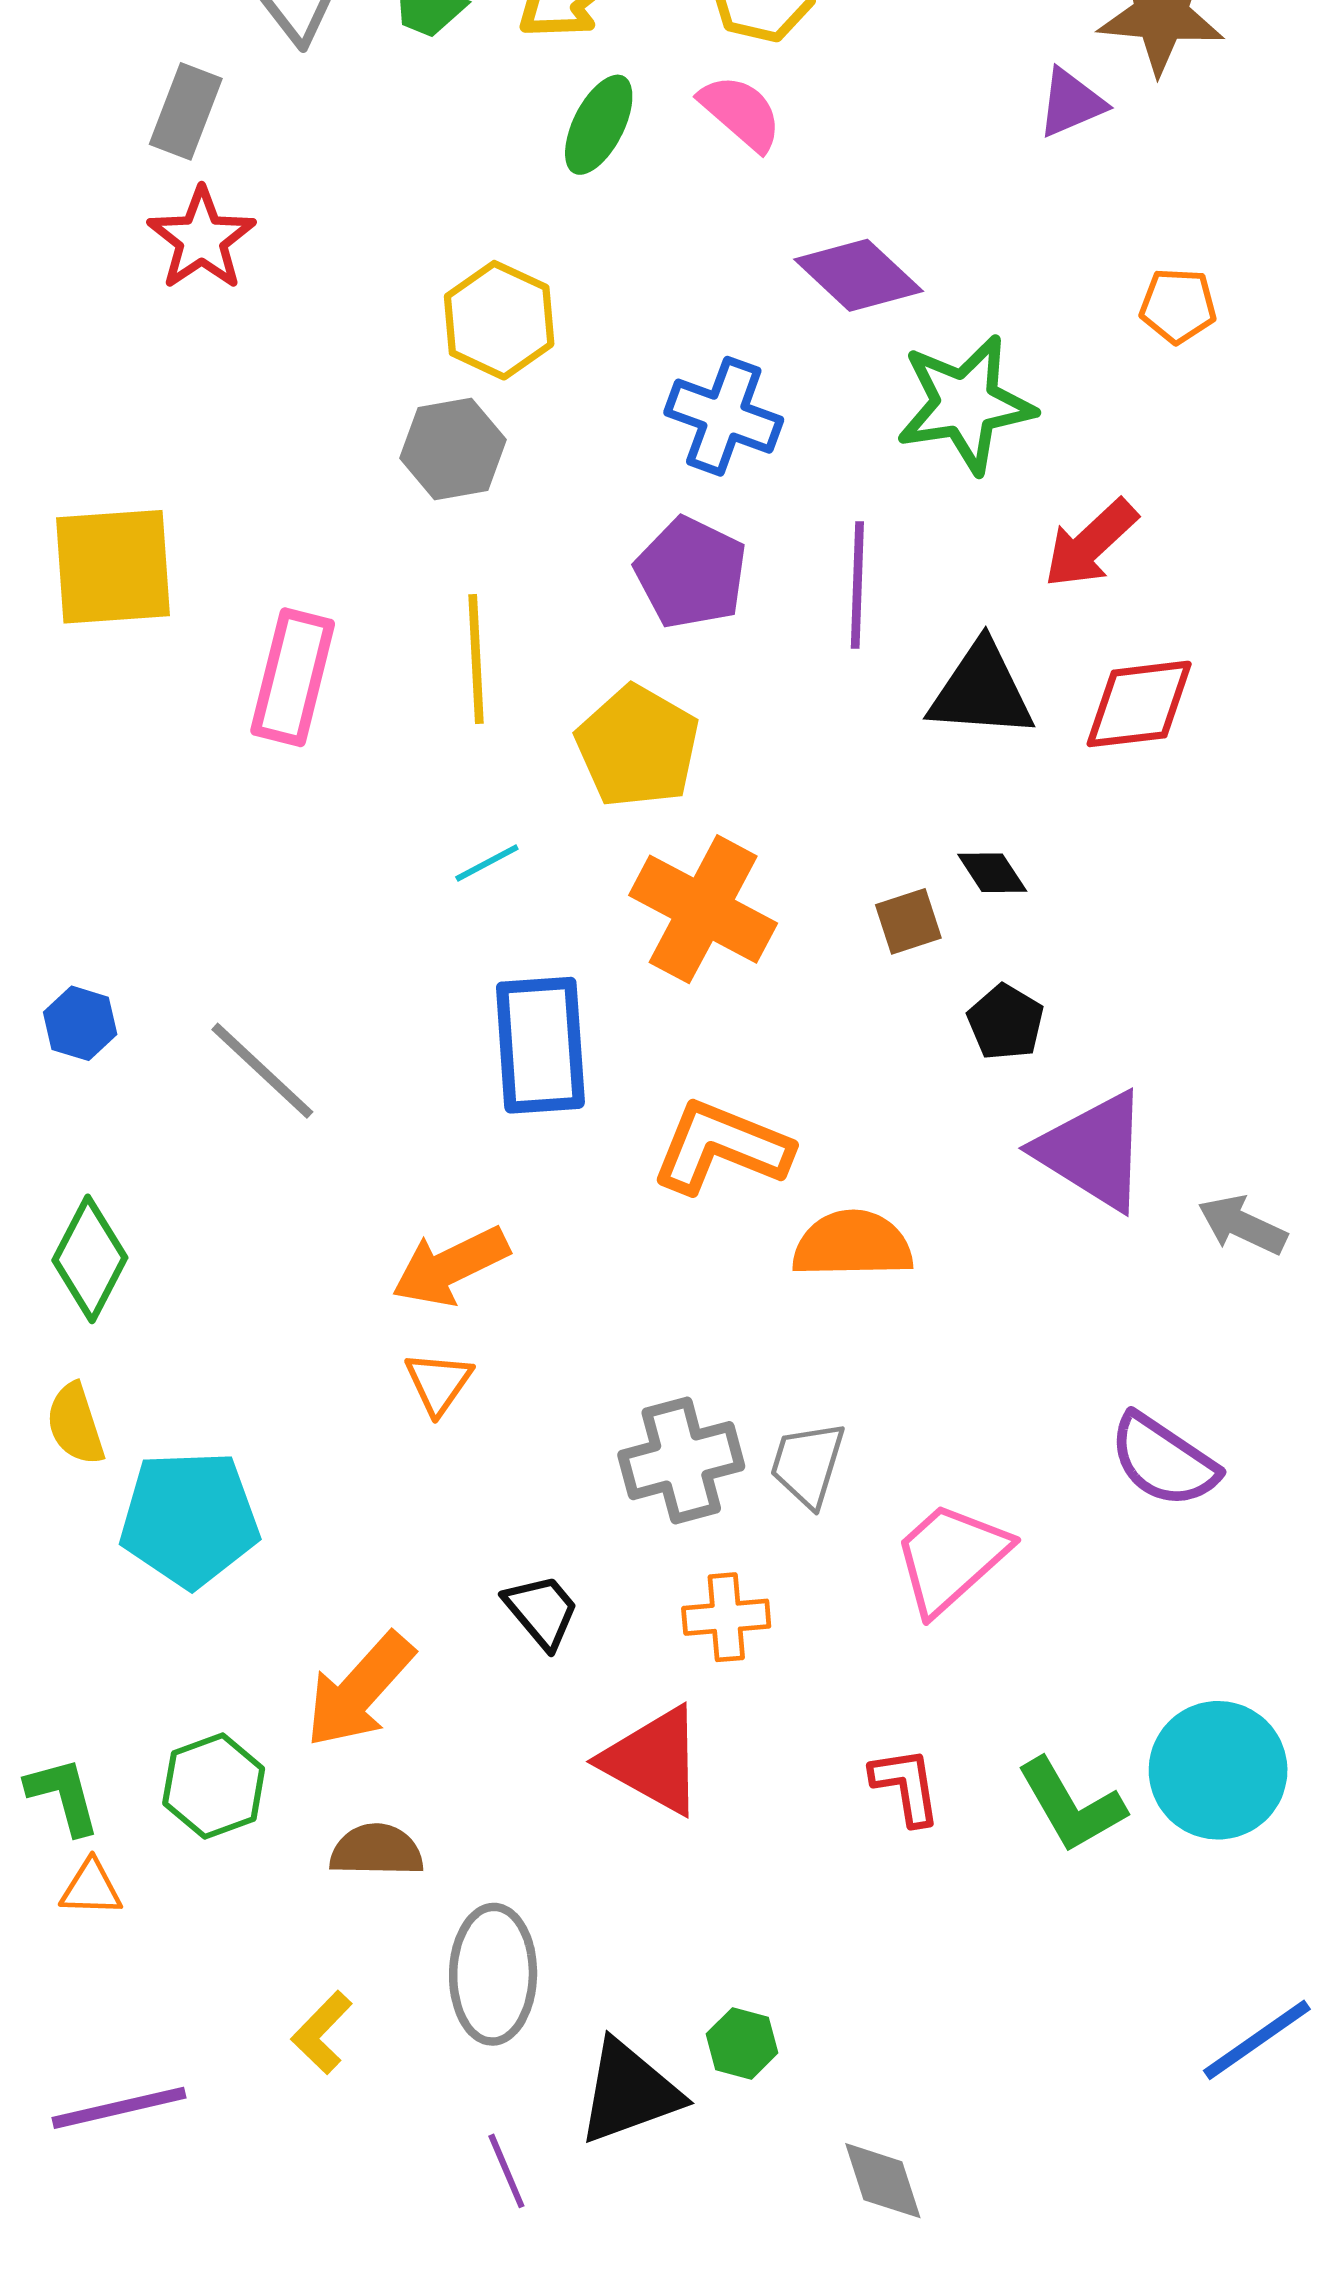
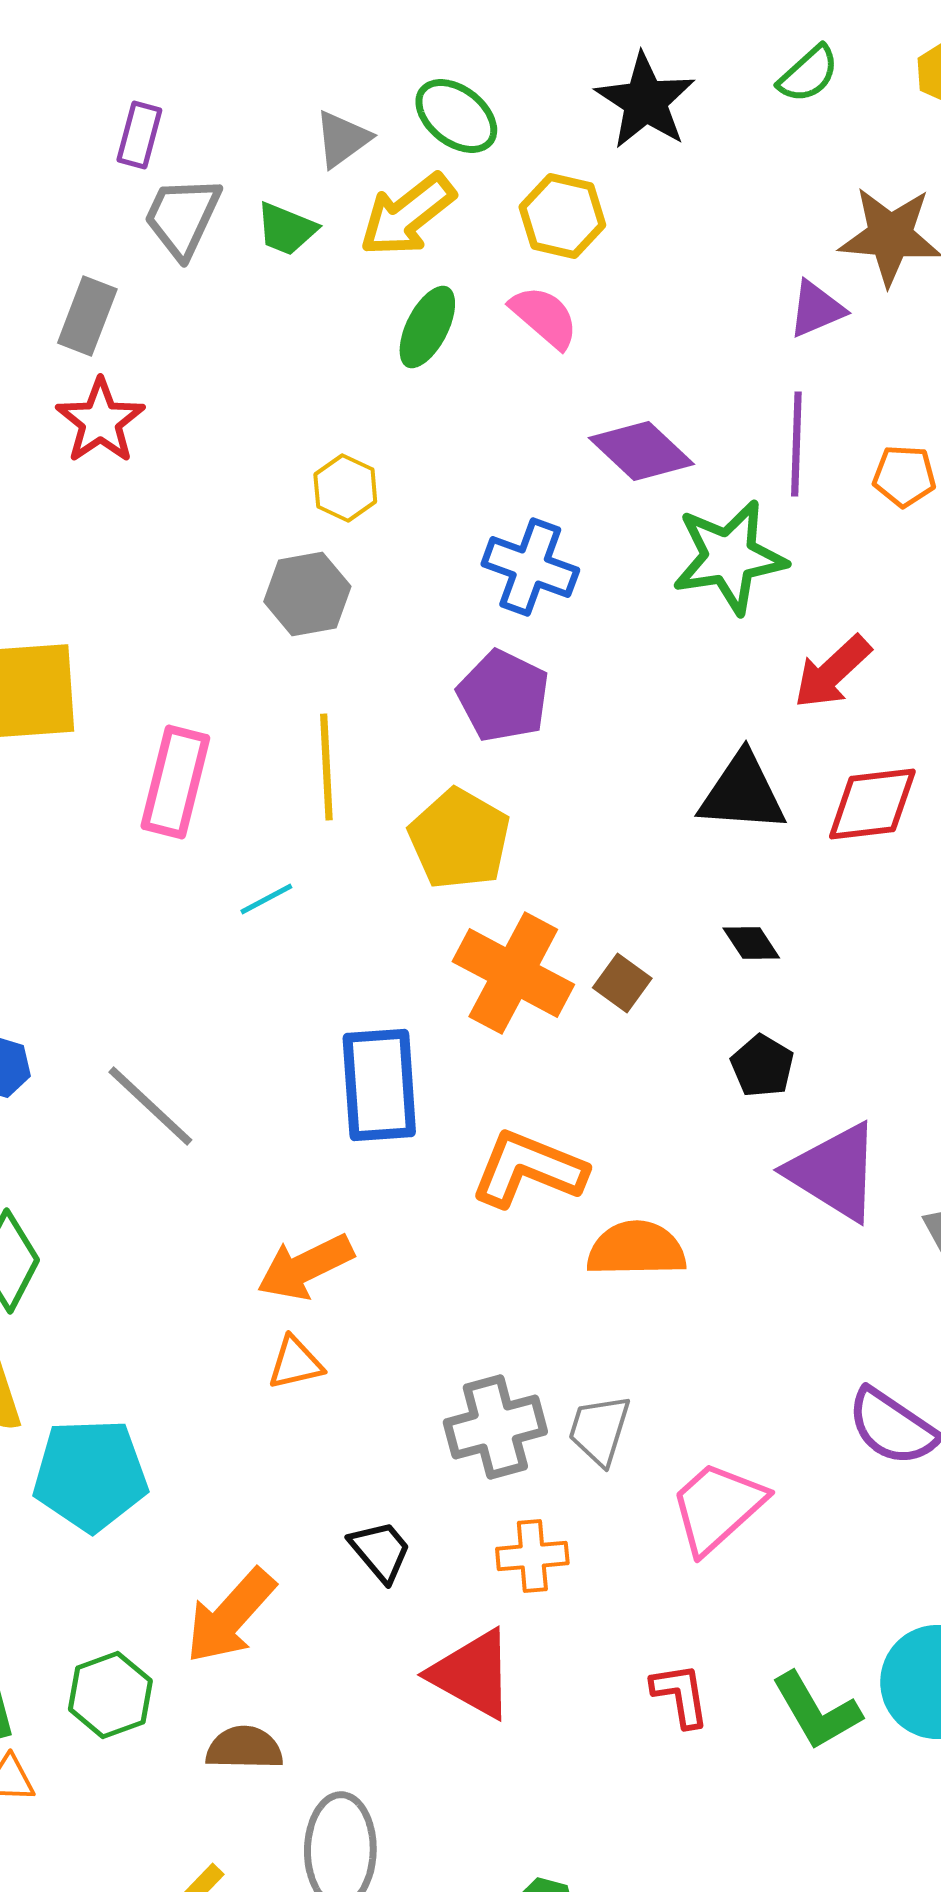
yellow hexagon: (499, 320) -> (345, 488), size x0.7
purple line: (857, 585) -> (796, 444), moved
cyan line: (487, 863) -> (266, 899), moved
brown square: (908, 921) -> (622, 983), moved, turned -36
orange triangle: (438, 1383) -> (295, 1363), turned 42

